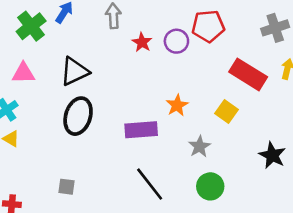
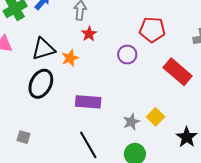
purple circle: (176, 41) -> (127, 54), moved
red star: (142, 42) -> (89, 34), moved
orange star: (177, 105) -> (70, 58), moved
yellow square: (226, 111) -> (156, 117), moved

